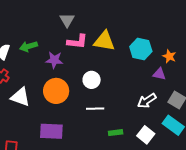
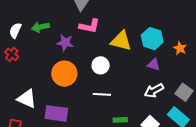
yellow triangle: (104, 41) -> (121, 41), moved
purple triangle: (159, 74) -> (154, 65), moved
white triangle: (20, 97) -> (27, 99), moved

